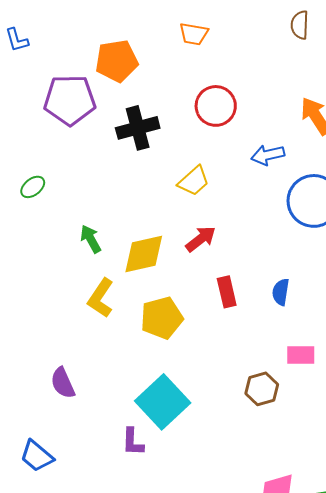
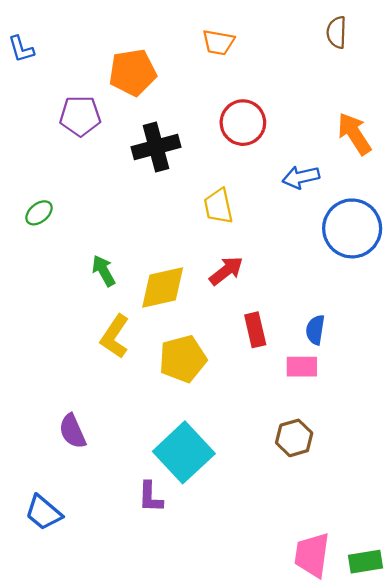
purple pentagon: (70, 100) -> (80, 116), size x0.7
yellow trapezoid: (194, 181) -> (218, 206), turned 120
pink rectangle: (301, 355) -> (302, 367), moved

